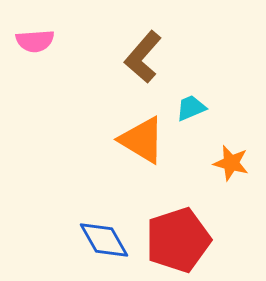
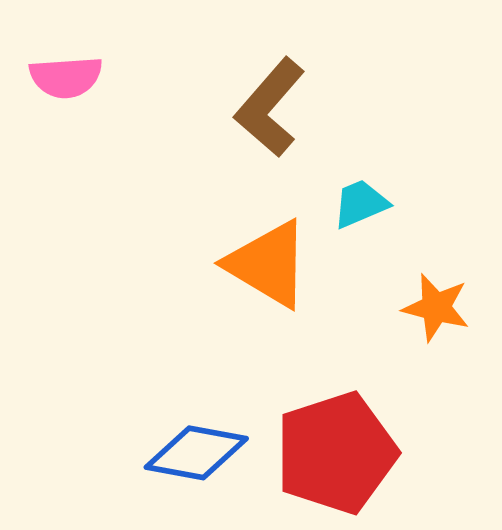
blue diamond: (104, 240) -> (196, 453), turned -50

